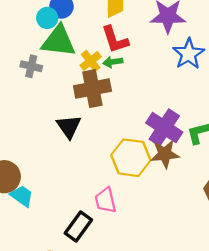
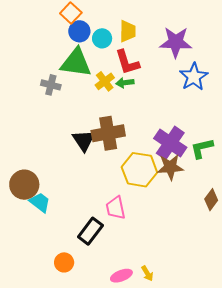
cyan circle: (47, 18) -> (102, 38), moved
brown cross: (92, 89) -> (108, 133), moved

